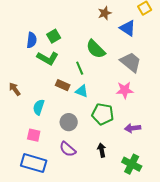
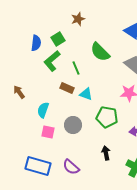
brown star: (105, 13) -> (78, 19), moved
green L-shape: (48, 58) -> (52, 61), turned 110
green line: (80, 68) -> (76, 68), moved
pink square: (34, 135) -> (48, 132), moved
purple semicircle: (68, 149) -> (71, 167), moved

